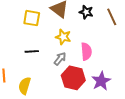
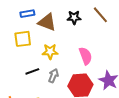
yellow star: (63, 37) -> (50, 52), moved
gray arrow: (60, 59) -> (53, 76), moved

